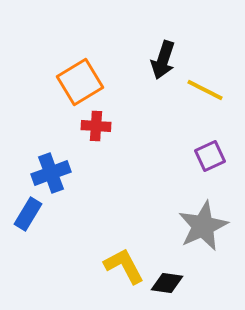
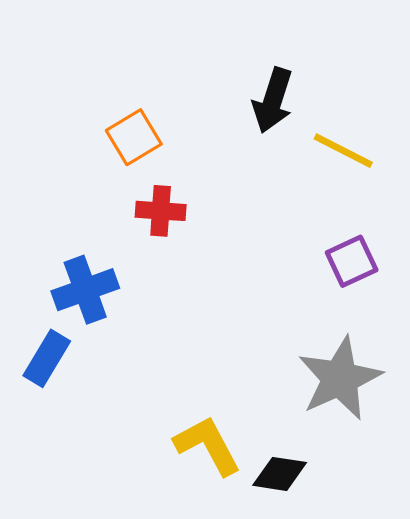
orange square: (80, 82) -> (134, 137), size x0.7

